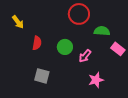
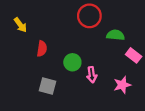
green circle: (65, 47) -> (72, 62), moved
pink arrow: (85, 56) -> (92, 75), moved, turned -48
pink star: (96, 80) -> (122, 85), moved

